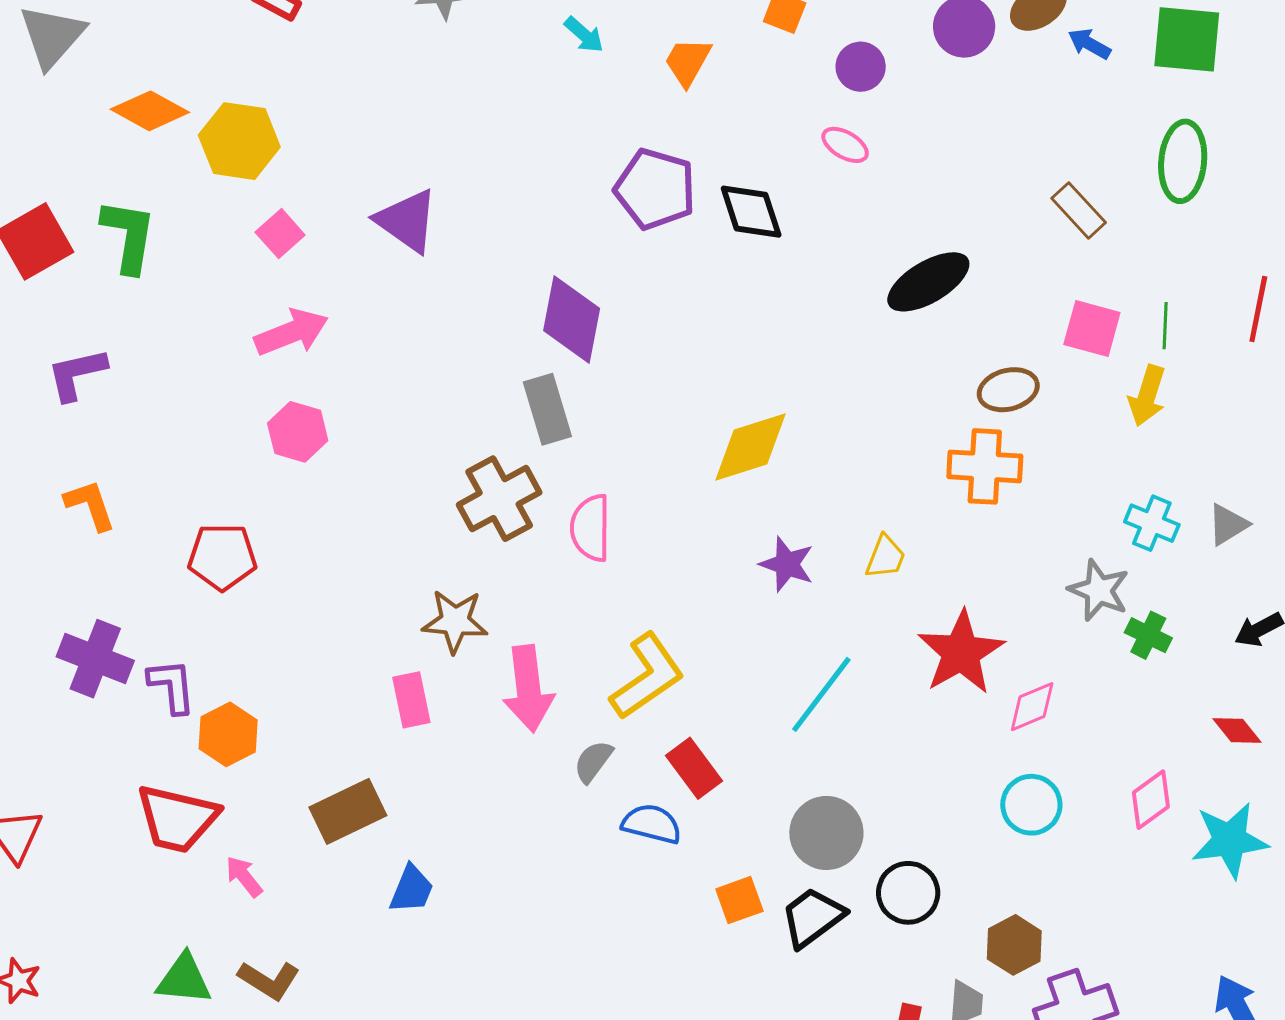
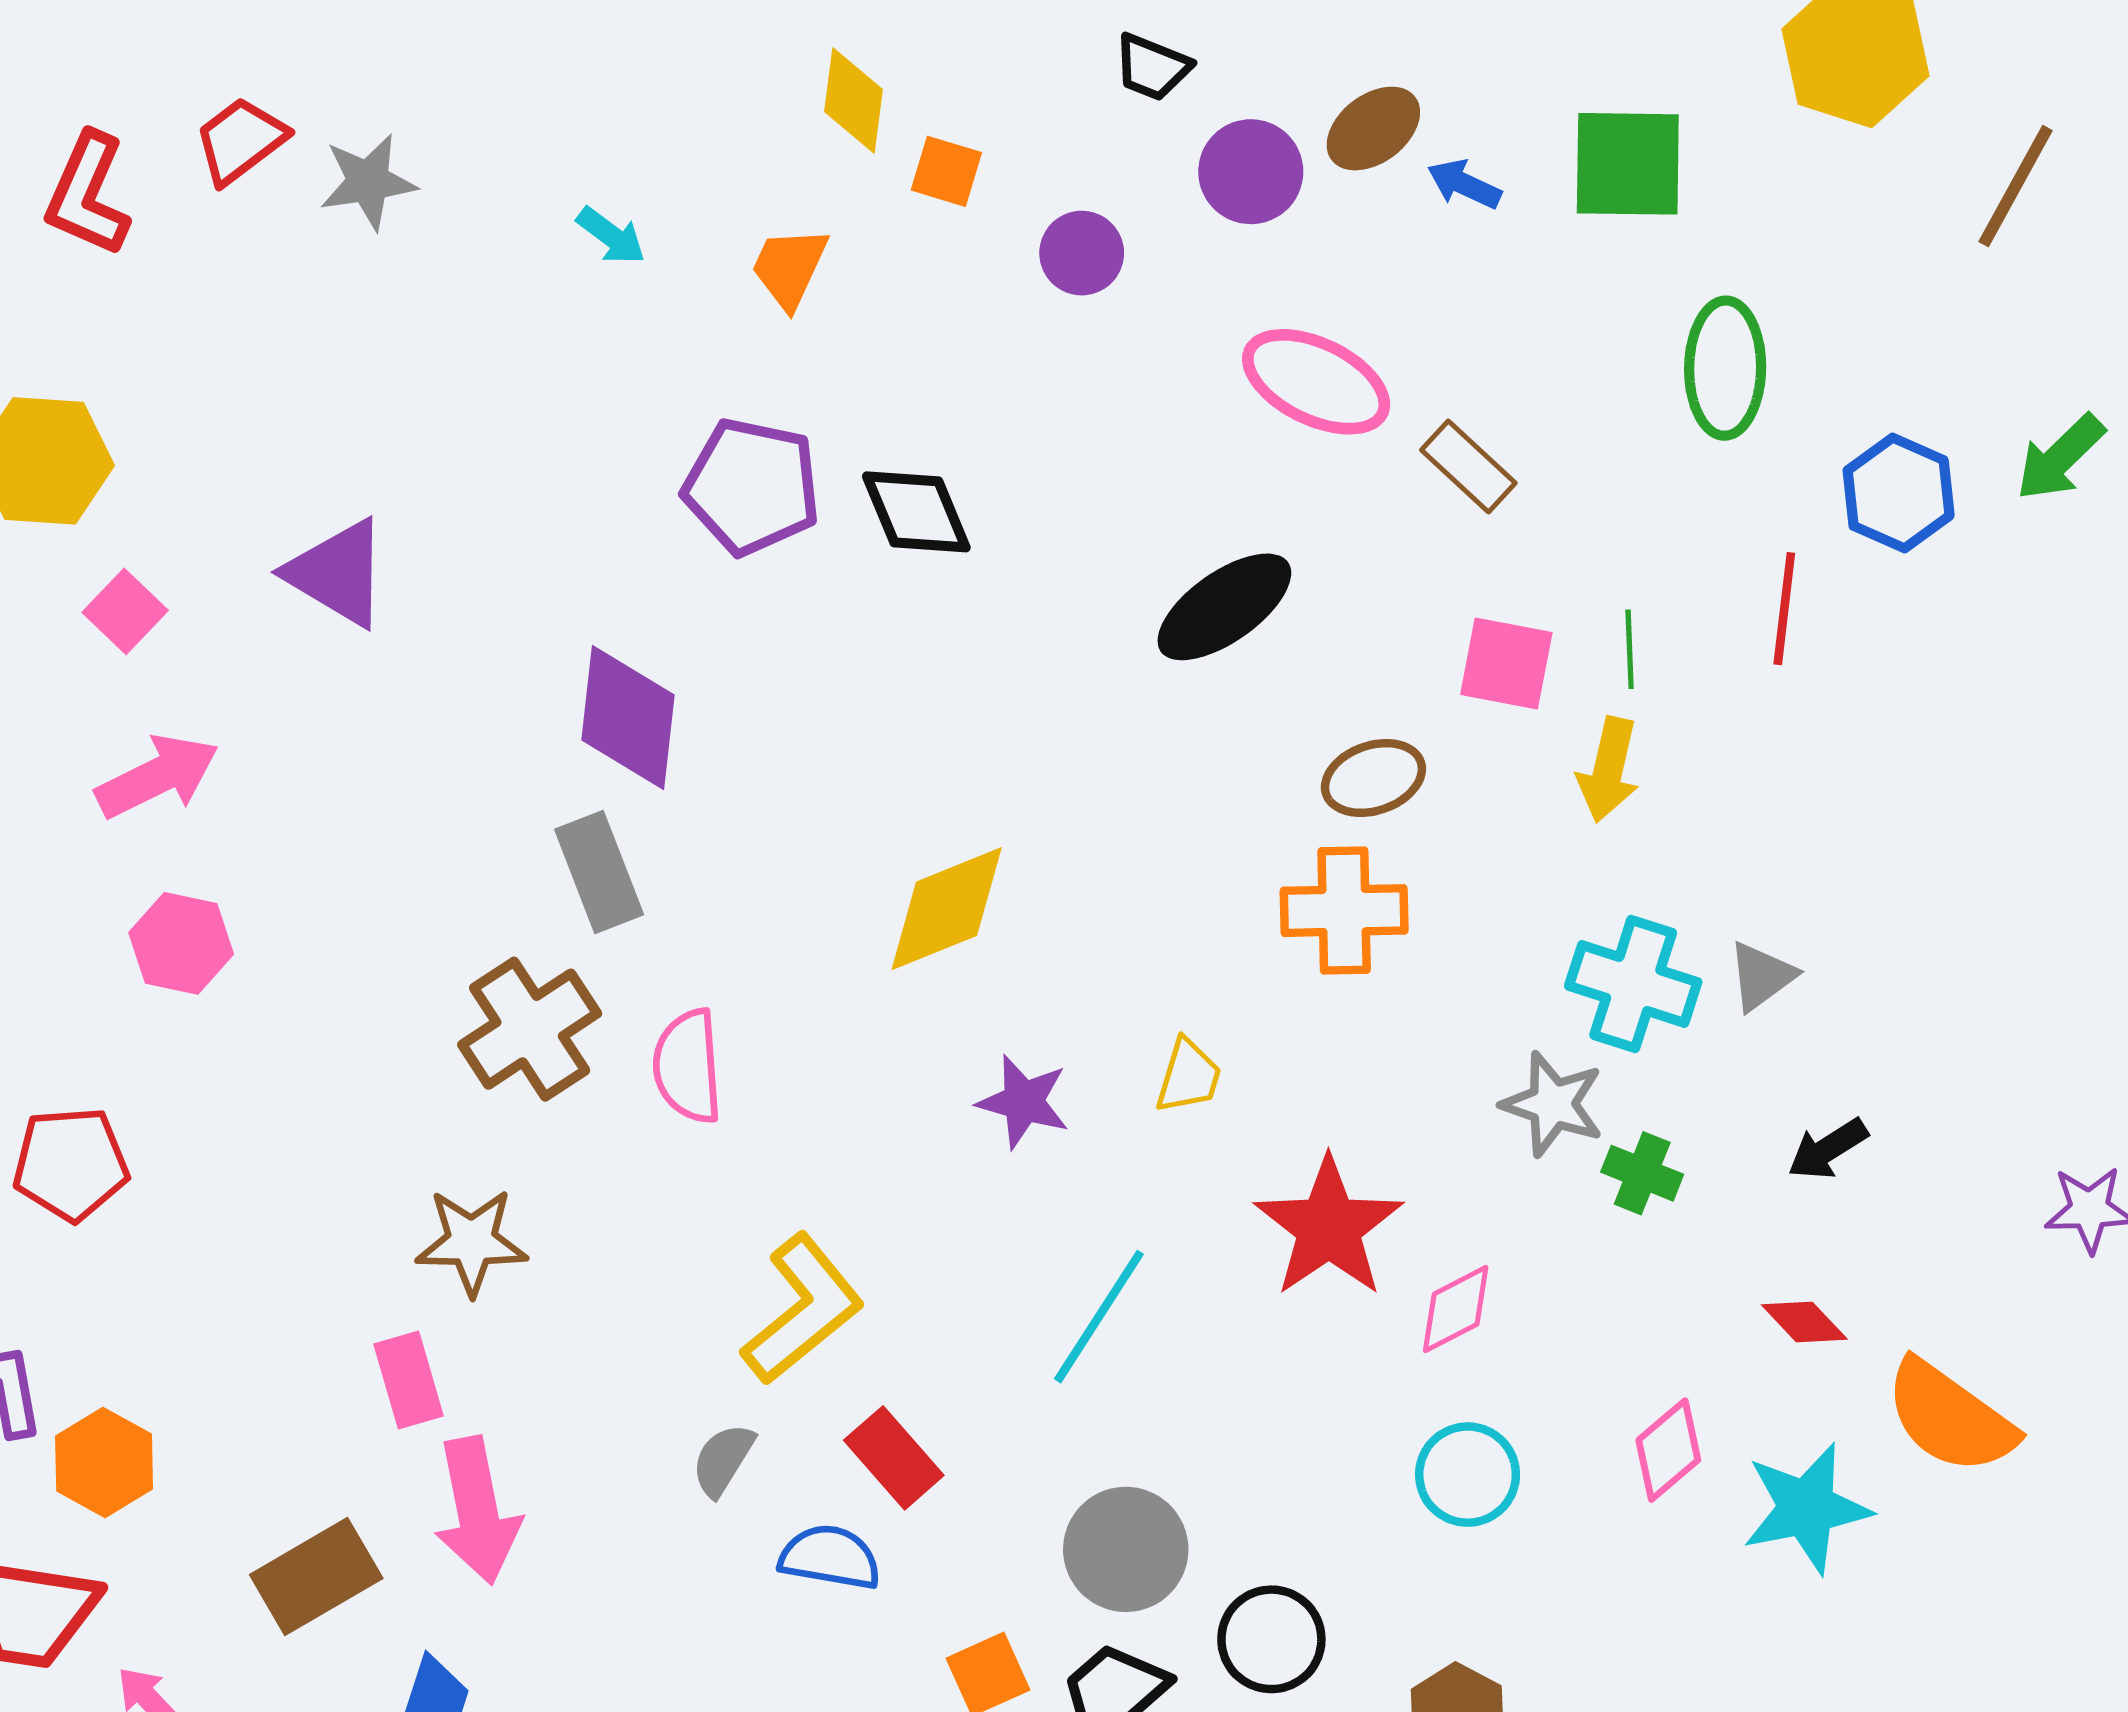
pink ellipse: (845, 145) -> (1316, 382), moved, size x1.8
green ellipse: (1183, 161) -> (1725, 368), moved
cyan cross: (1152, 523) -> (1633, 984), size x1.4
pink arrow: (528, 689) -> (477, 1511), moved

